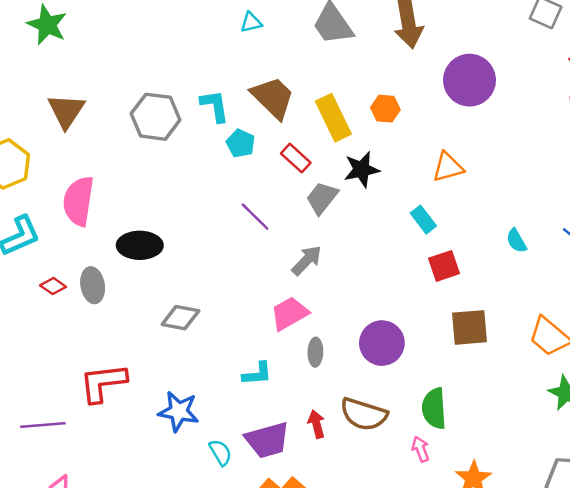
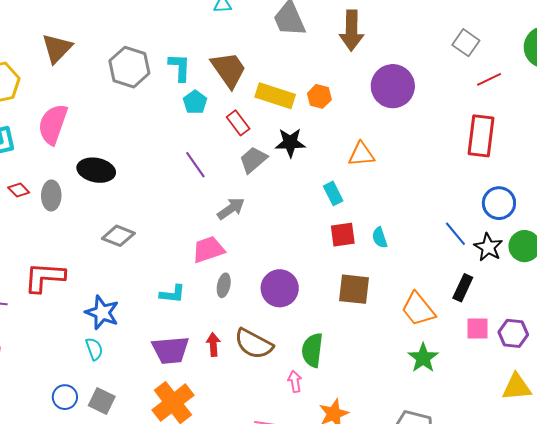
yellow rectangle: (333, 118) -> (275, 96), turned -57
cyan semicircle: (516, 241) -> (380, 238), moved
cyan semicircle: (220, 452) -> (94, 349), moved

